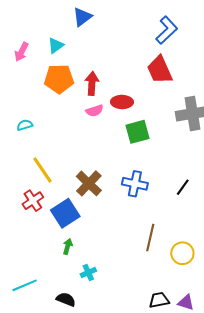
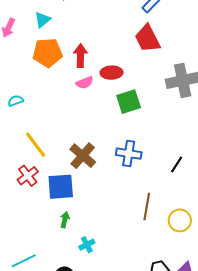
black line: (183, 187) -> (177, 164), moved
blue square: (65, 213) -> (61, 187), turned 32

